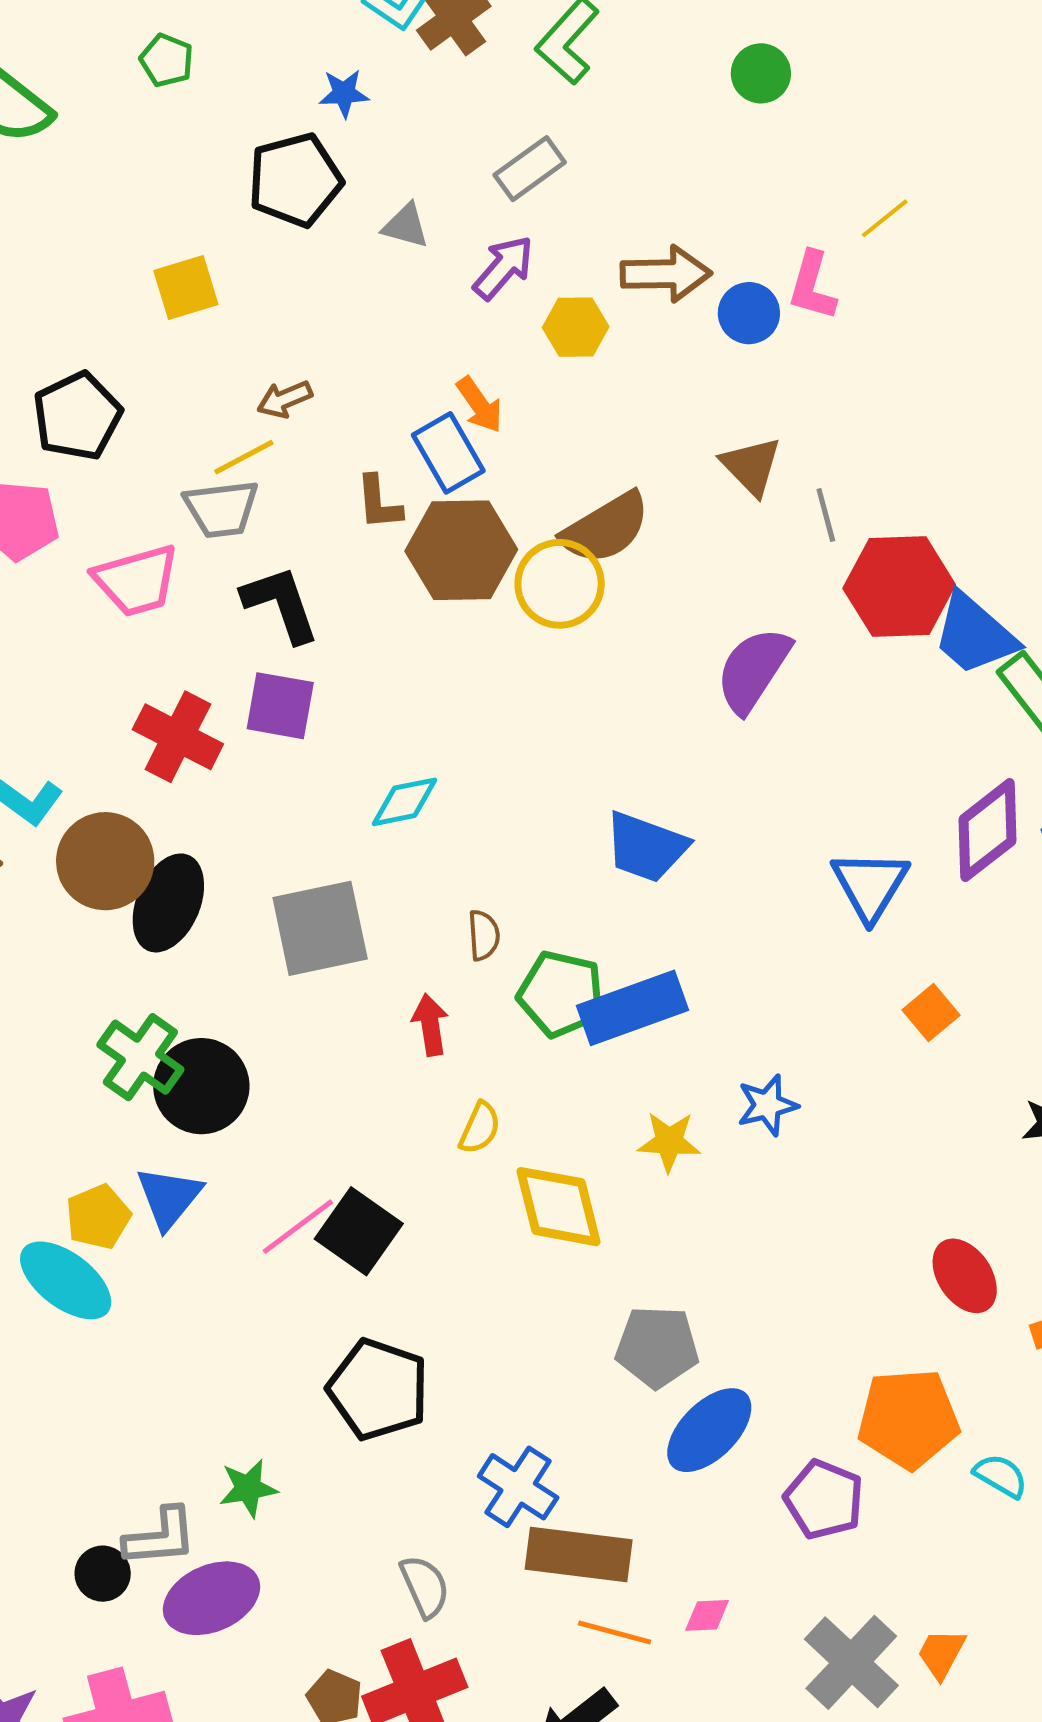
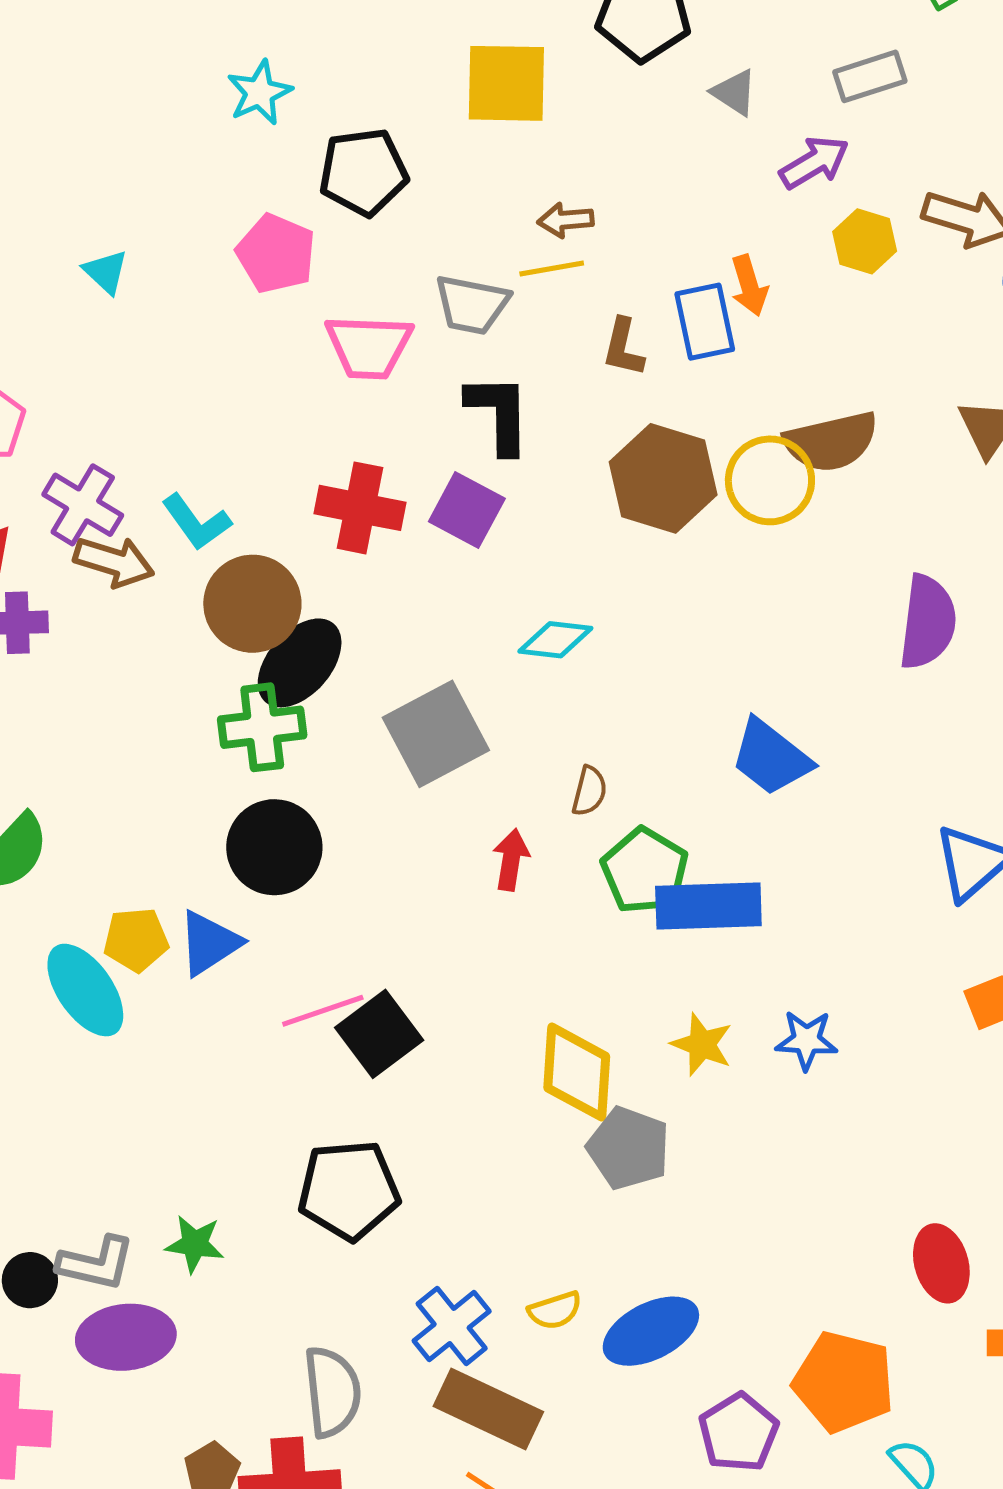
yellow square: (186, 287) -> (506, 83), size x1.4
yellow line: (244, 457) -> (552, 269), moved
brown hexagon: (461, 550) -> (663, 478), moved
purple semicircle: (753, 670) -> (928, 622), turned 136
red cross: (178, 737) -> (360, 508), turned -34
gray square: (320, 928) -> (436, 734), turned -34
green cross: (140, 1057) -> (262, 727), moved, turned 30
yellow semicircle: (480, 1128) -> (555, 1310), moved, turned 30
gray pentagon: (657, 1347) -> (628, 1148), moved
black pentagon: (378, 1389) -> (349, 1190), turned 30
gray semicircle: (425, 1586) -> (332, 1392), size x1.4

